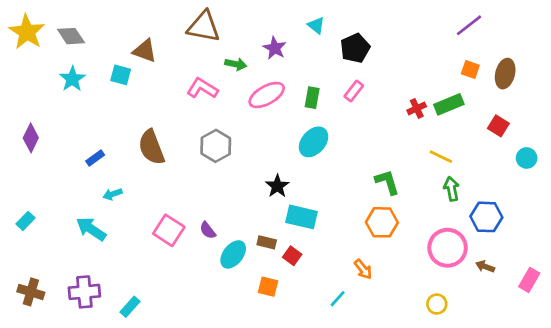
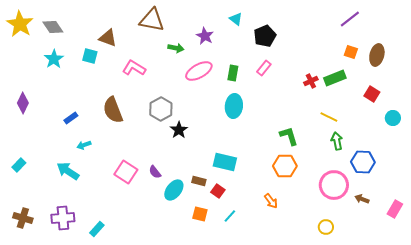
pink L-shape: (202, 88) -> (134, 68), moved
cyan ellipse: (314, 142) -> (234, 106), turned -35
black star: (277, 186) -> (179, 130), moved
cyan line: (338, 299) -> (230, 216), moved

